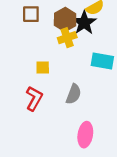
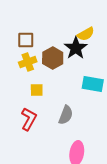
brown hexagon: (65, 19) -> (53, 58), moved
yellow cross: (67, 38) -> (28, 62), moved

